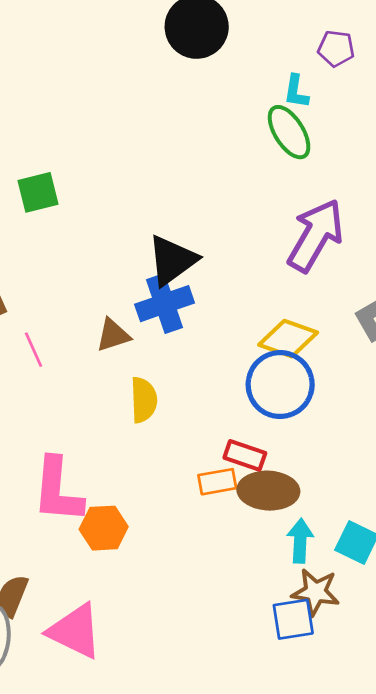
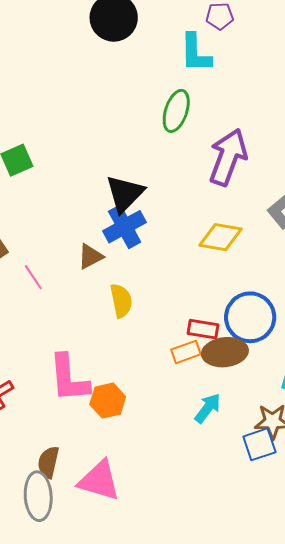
cyan L-shape: (296, 91) -> (195, 53), size x1.6
green ellipse: (289, 132) -> (176, 111), moved, turned 60
blue circle: (280, 385) -> (250, 317), moved
cyan arrow: (300, 541) -> (208, 408), moved, turned 44

